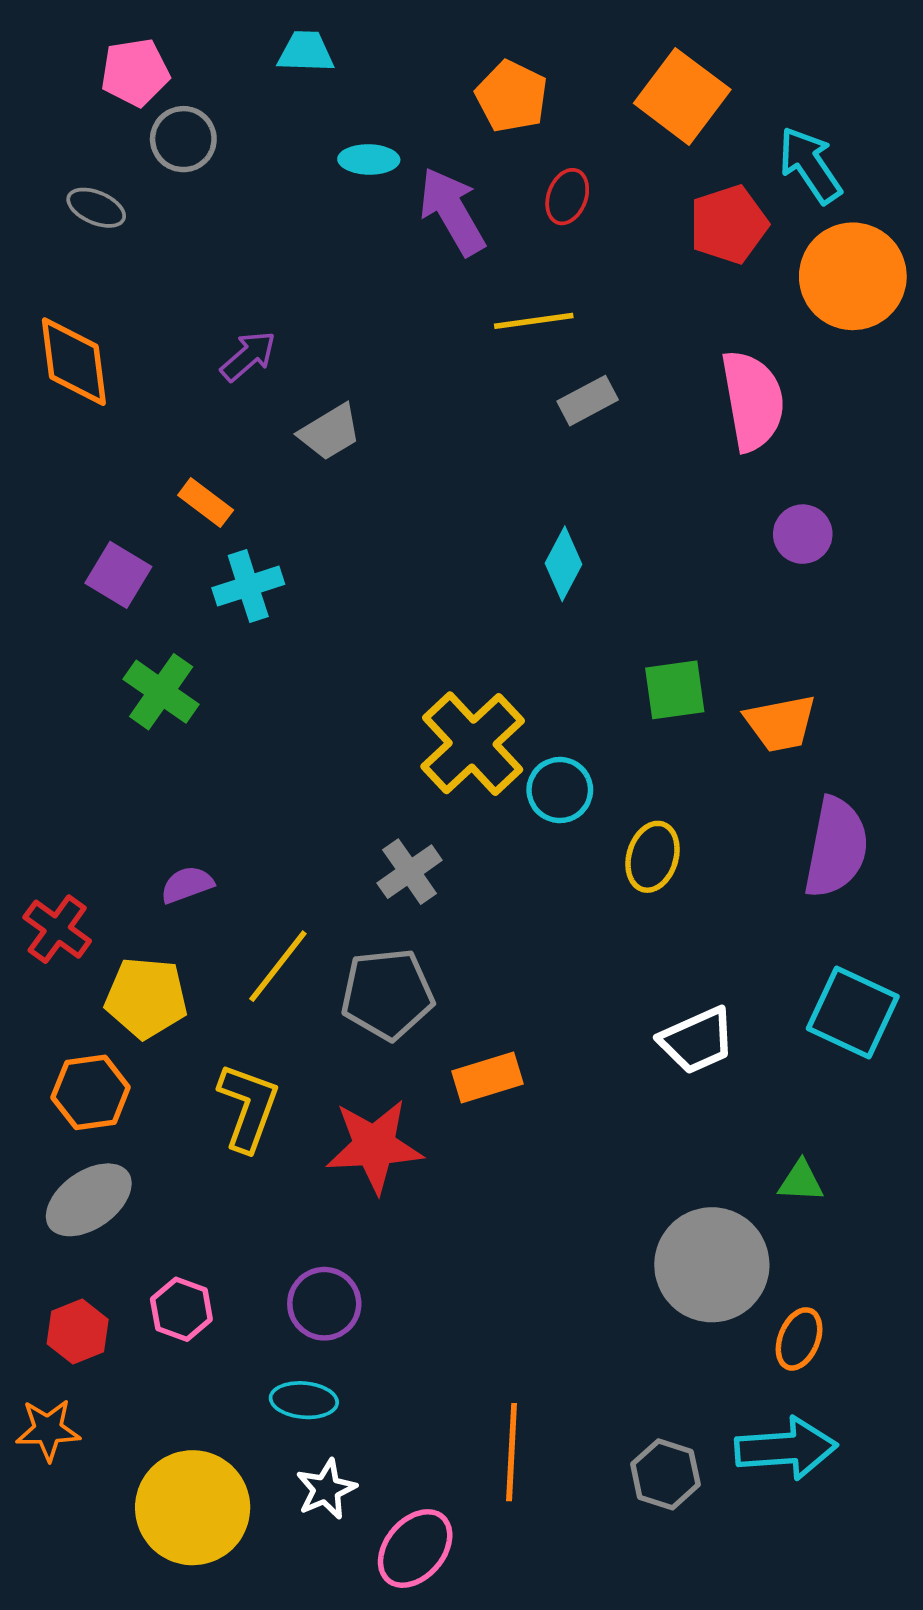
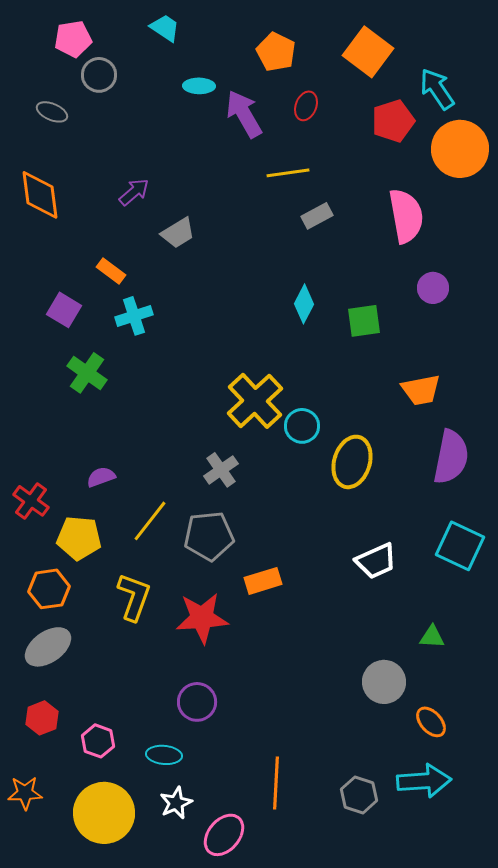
cyan trapezoid: (306, 52) -> (165, 28), turned 32
green square: (675, 690) -> (364, 321), moved
yellow ellipse: (653, 857) -> (352, 462), size x1.4
gray circle: (712, 1265) -> (384, 682), size x0.7
purple circle: (324, 1304) -> (197, 702), moved
pink hexagon: (181, 1309) -> (98, 741), moved
orange ellipse: (799, 1339) -> (431, 722), turned -64
orange star: (48, 1430) -> (25, 793), moved

